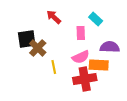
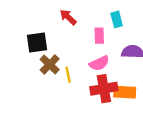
cyan rectangle: (96, 19) -> (117, 19), turned 32
brown cross: (38, 48) -> (50, 64), moved
orange rectangle: (99, 65) -> (125, 92), moved

